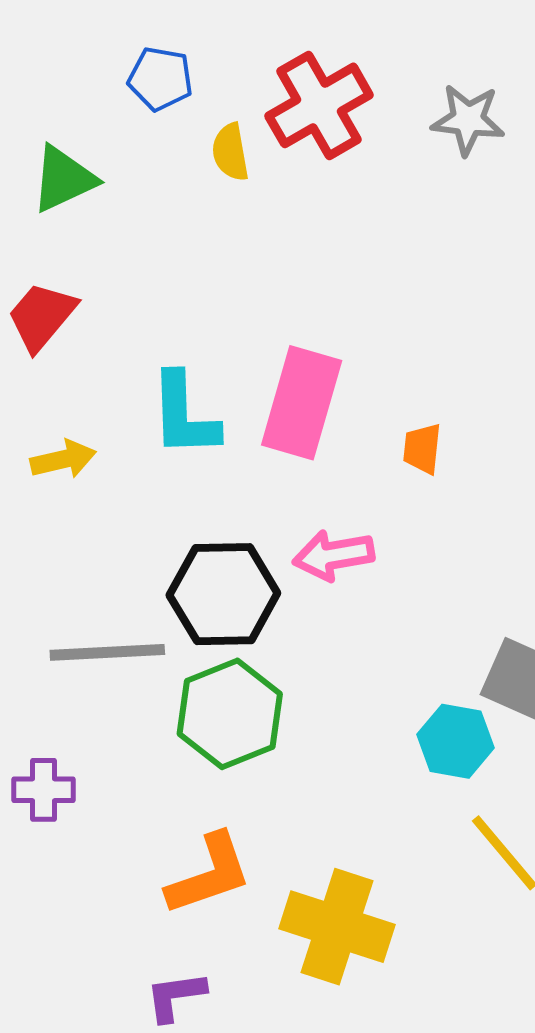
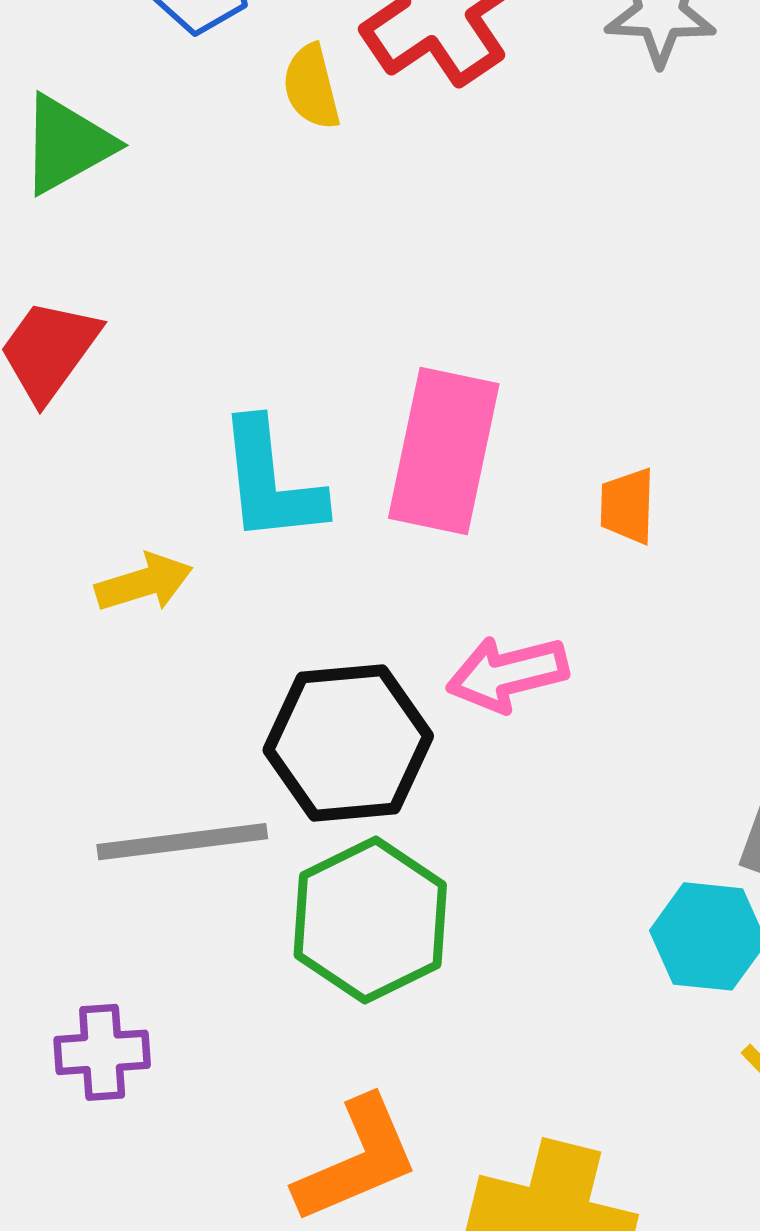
yellow arrow: (63, 459) -> (144, 583), moved

